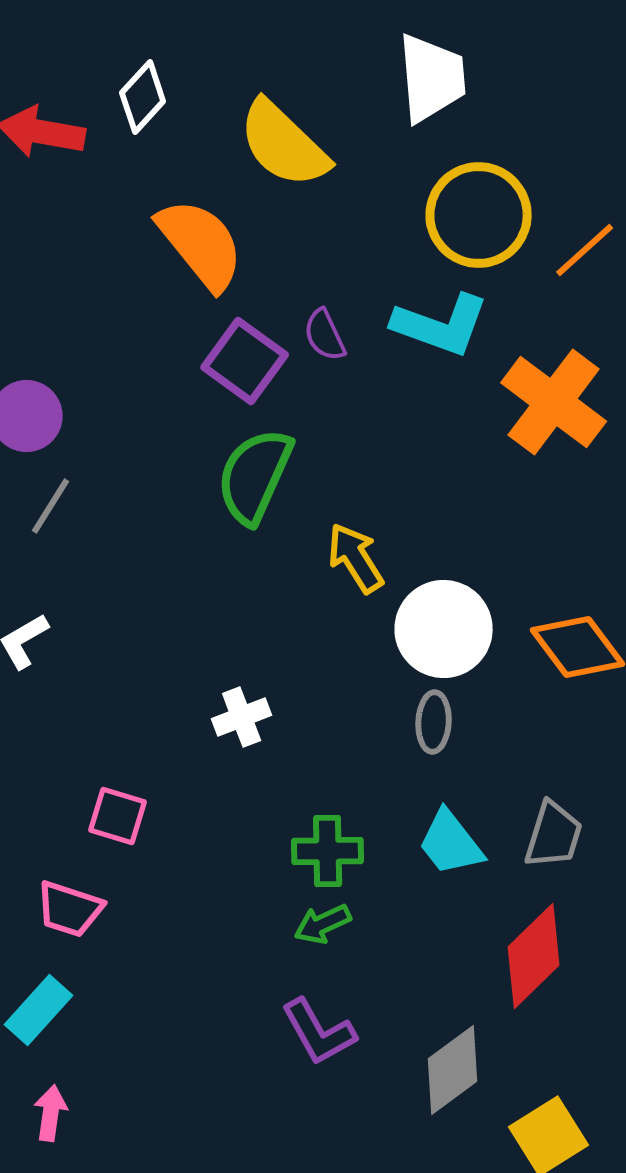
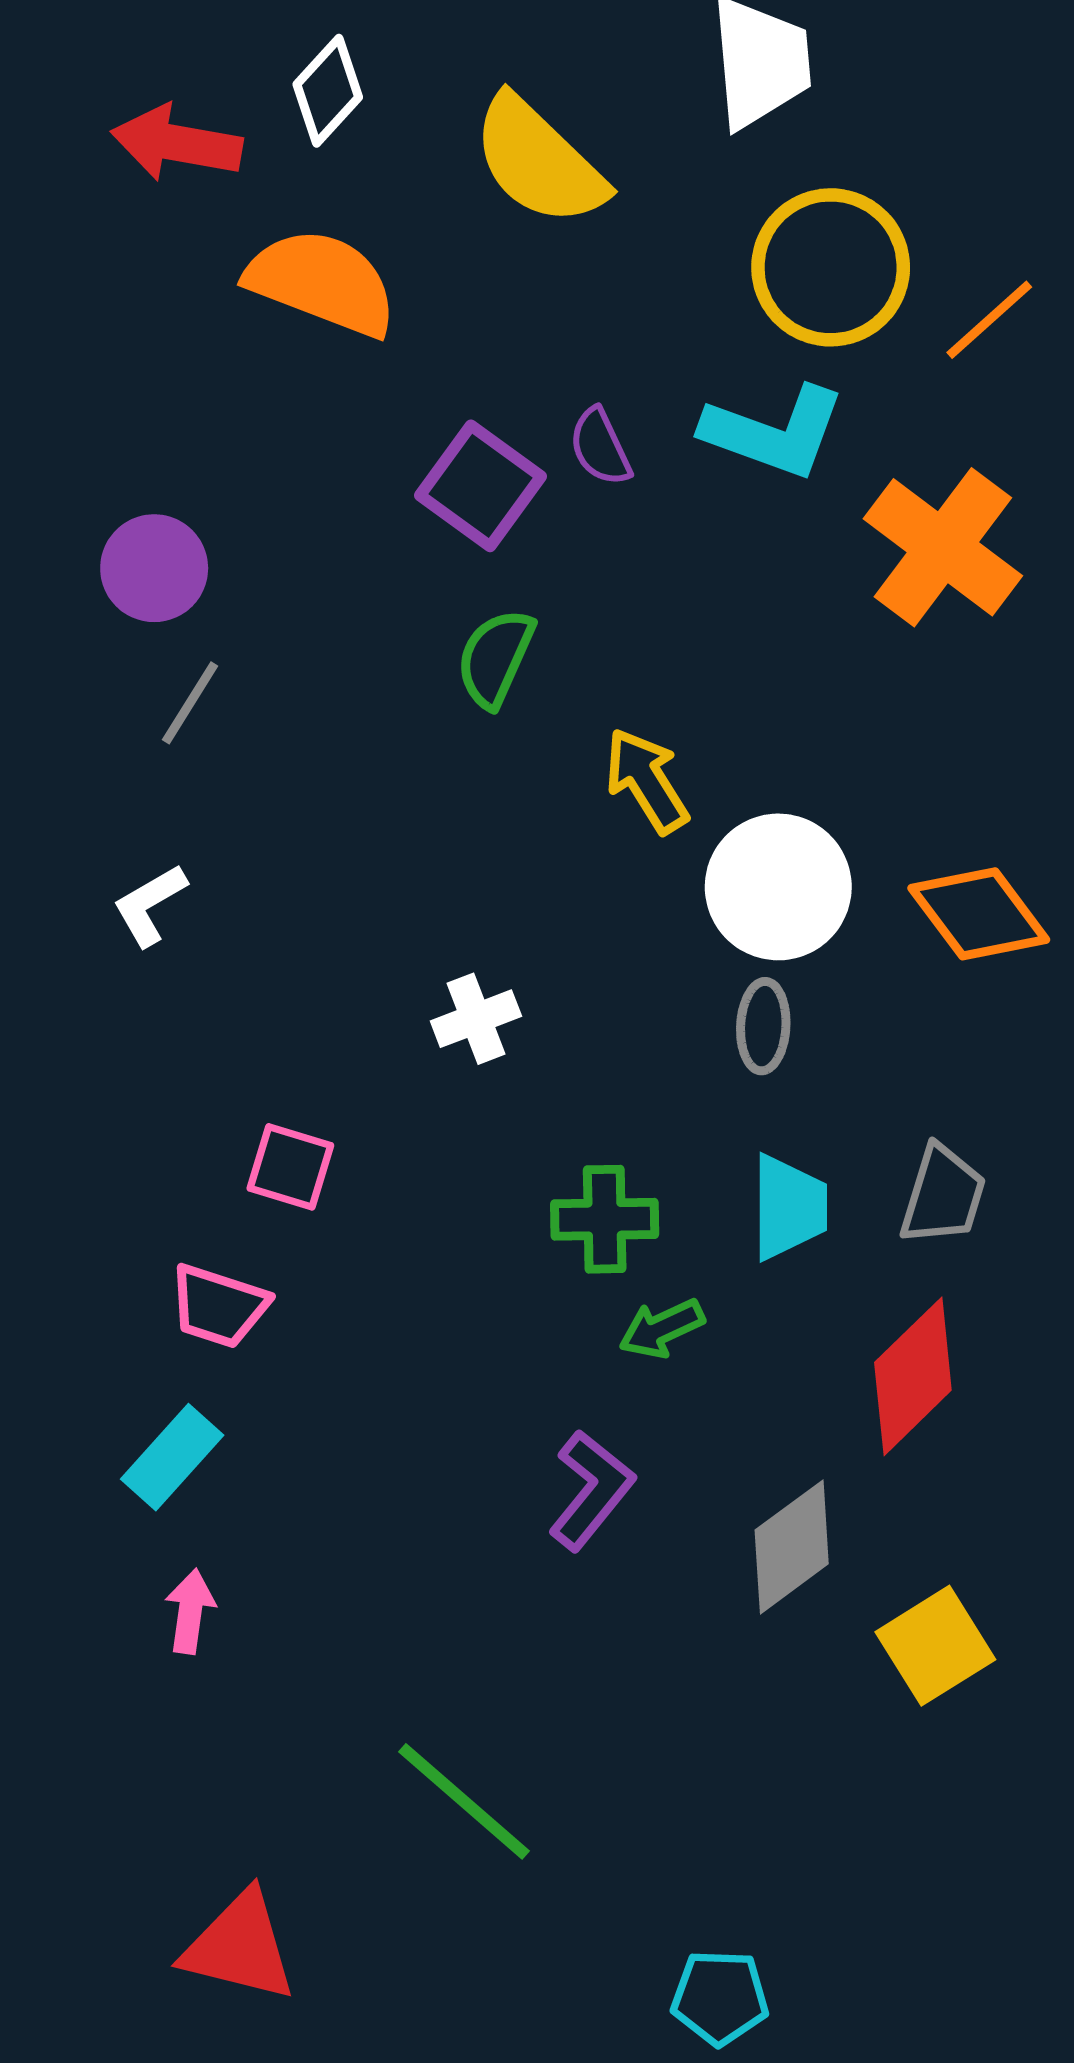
orange semicircle: (201, 244) -> (322, 282), moved, turned -30
green semicircle: (255, 476) -> (495, 658), size x0.7
cyan trapezoid: (451, 843) -> (789, 1207), turned -142
green arrow: (323, 924) -> (662, 1328), moved
purple L-shape: (319, 1032) -> (591, 1490), turned -112

